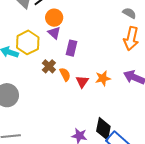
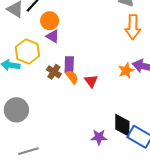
purple rectangle: (71, 48) -> (69, 65), moved
orange star: (103, 78) -> (126, 70), moved

